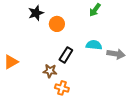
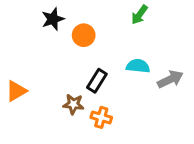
gray arrow: (116, 54) -> (170, 79), turned -36
orange cross: (62, 88) -> (101, 117), moved

